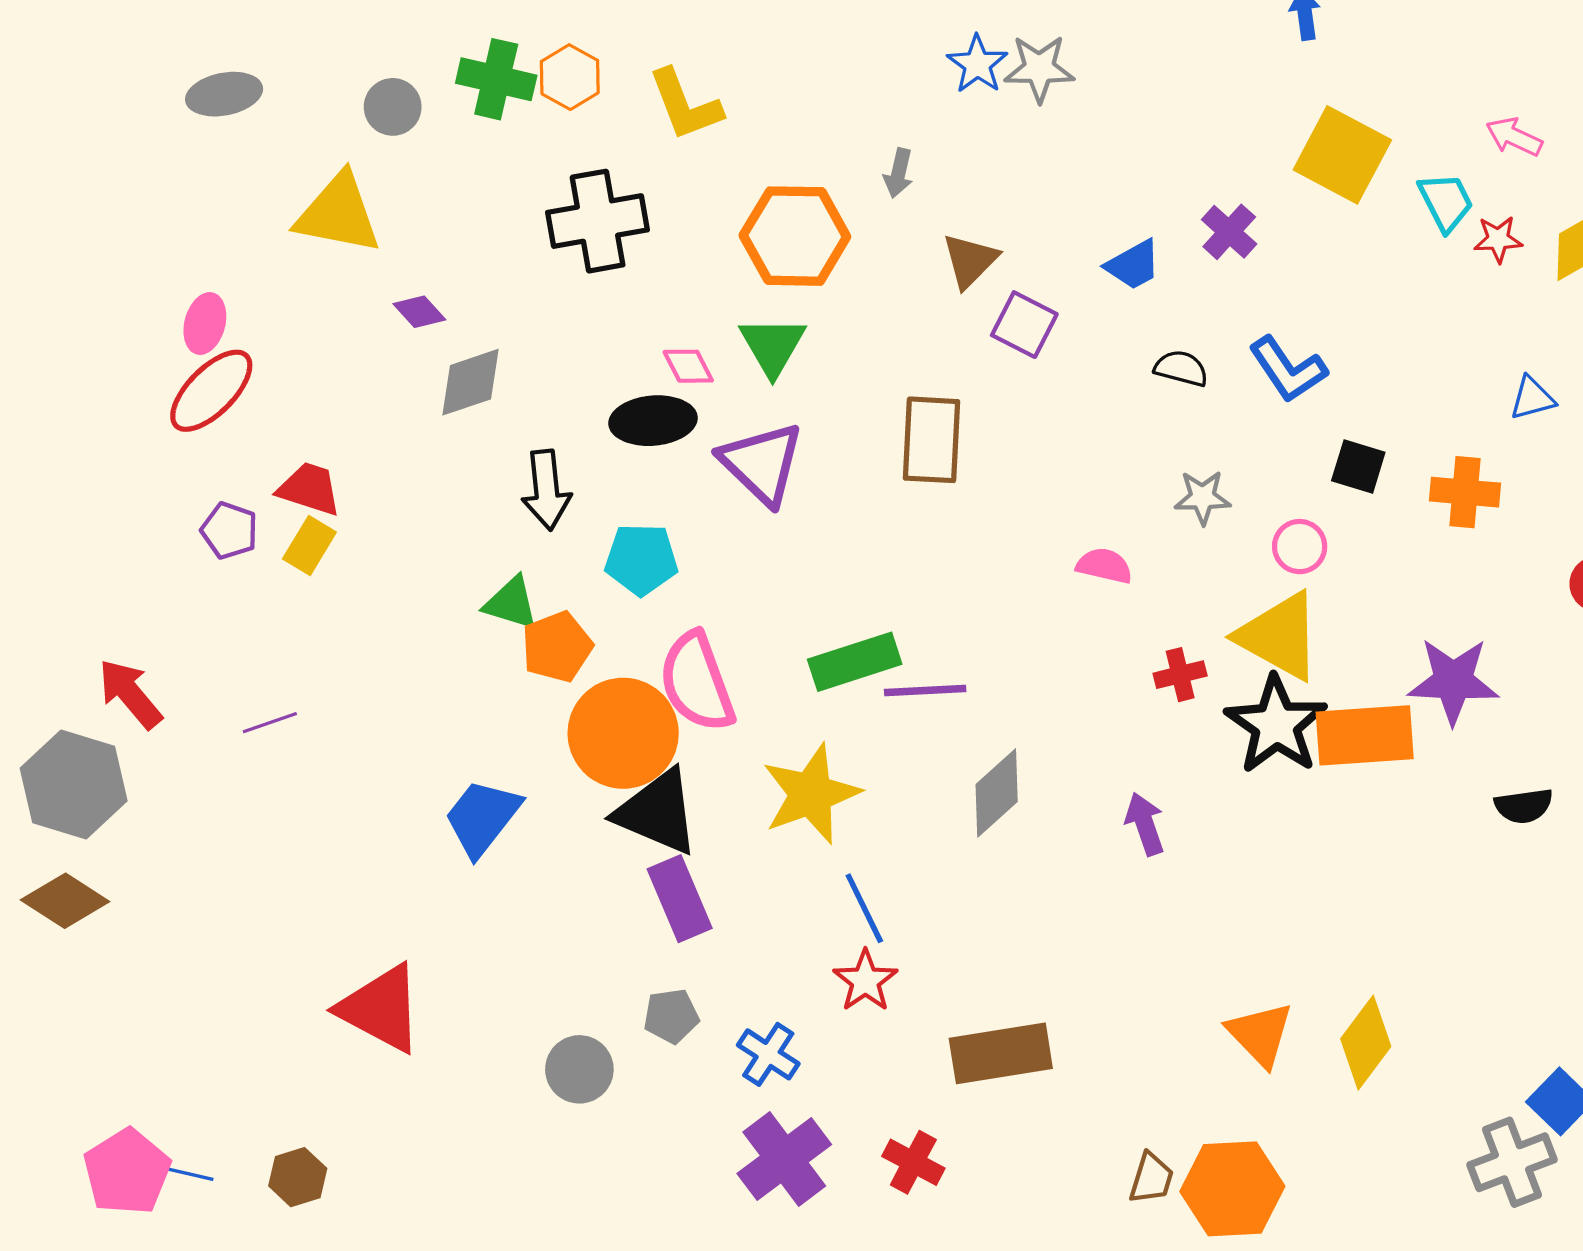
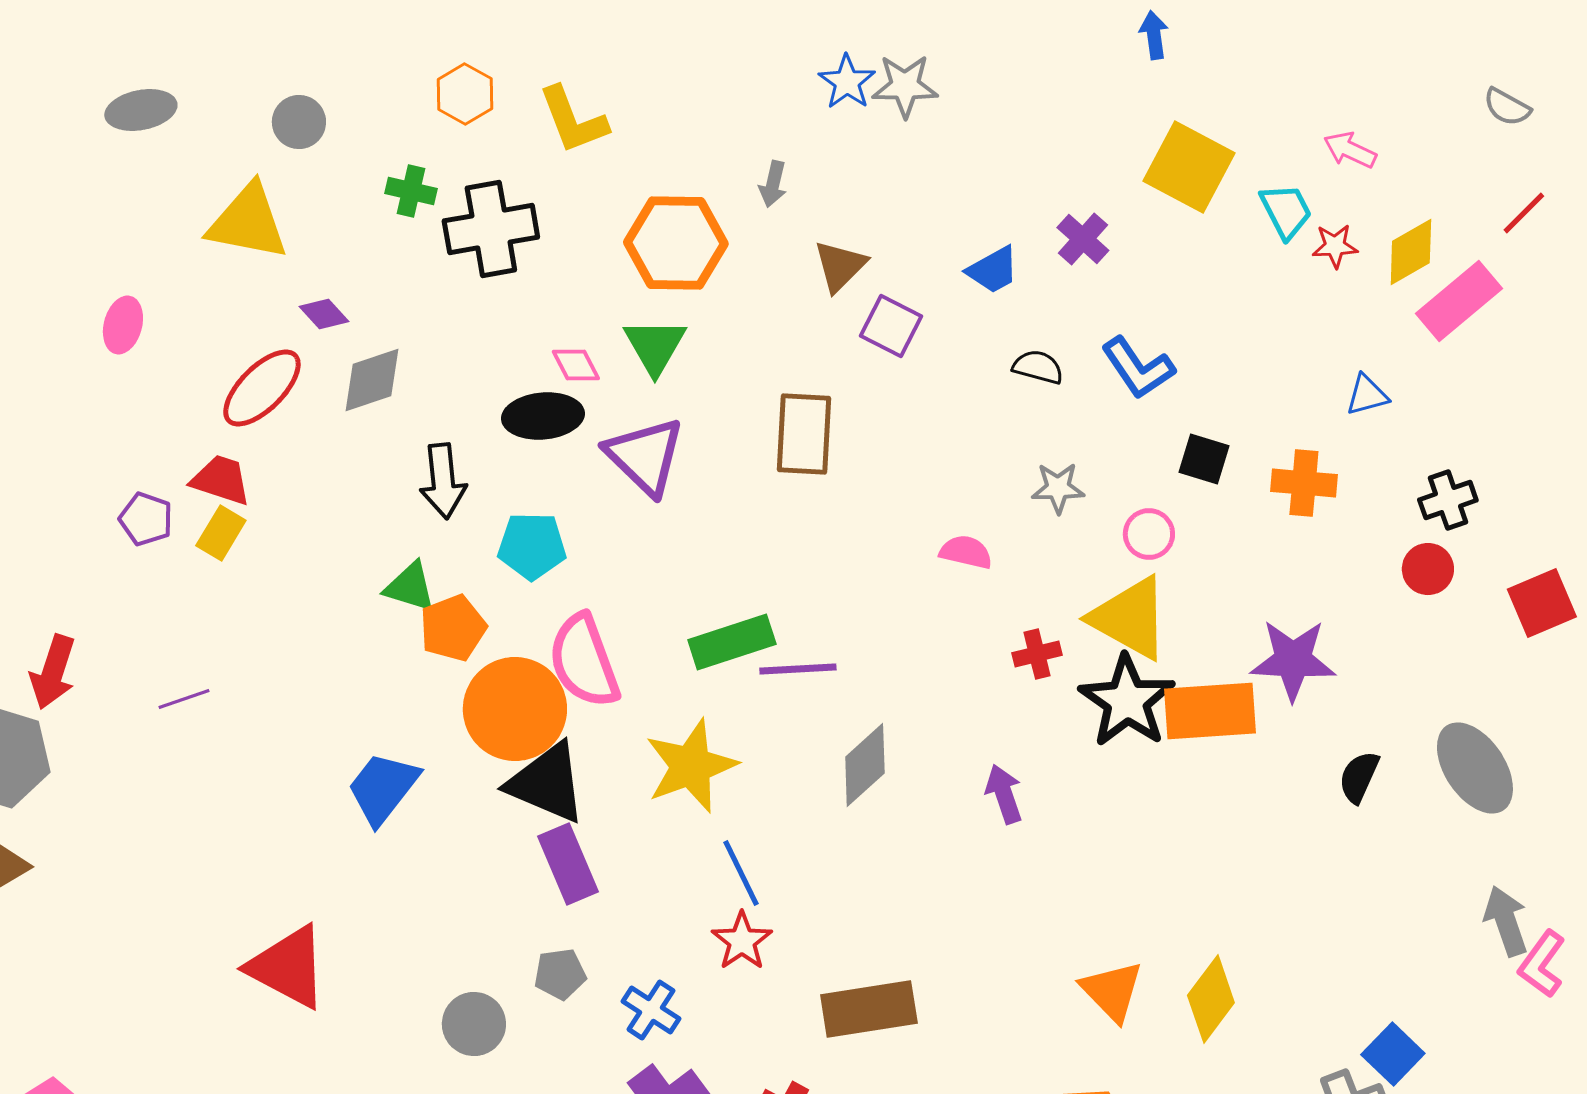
green cross: (496, 79) -> (411, 191), moved, size x0.7
red ellipse: (211, 391) -> (262, 388), moved
red arrow: (130, 694) -> (53, 672), turned -122
black semicircle: (1524, 806) -> (1359, 777), turned 122

